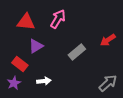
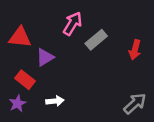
red triangle: (26, 22) -> (20, 37), moved
red arrow: (108, 40) -> (135, 50), turned -42
gray rectangle: (77, 52) -> (96, 40), moved

